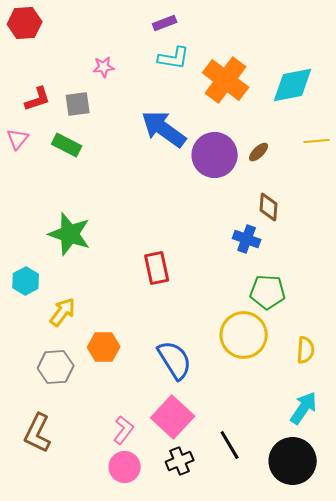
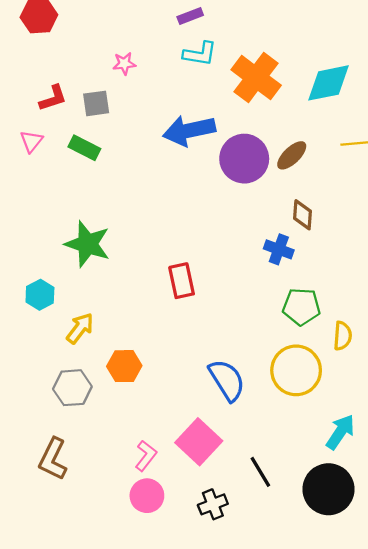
blue arrow: (164, 129) -> (189, 131), turned -48
brown ellipse: (259, 152) -> (292, 155), size x1.4
yellow circle: (244, 335) -> (296, 370), moved
yellow semicircle: (306, 350) -> (343, 336), moved
blue semicircle: (175, 360) -> (227, 380), moved
black cross: (180, 461) -> (213, 504), moved

